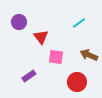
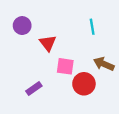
cyan line: (79, 23) -> (92, 27), turned -64
red circle: (77, 82) -> (84, 84), moved

